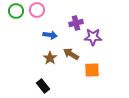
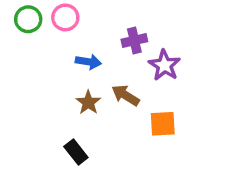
purple star: (93, 37) -> (164, 65), turned 30

